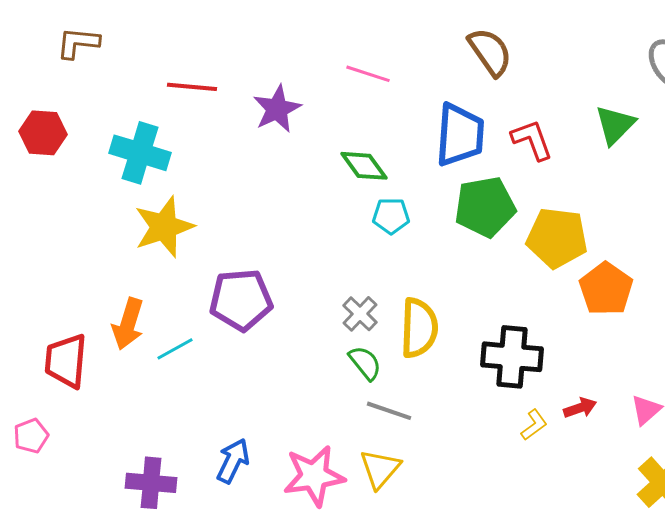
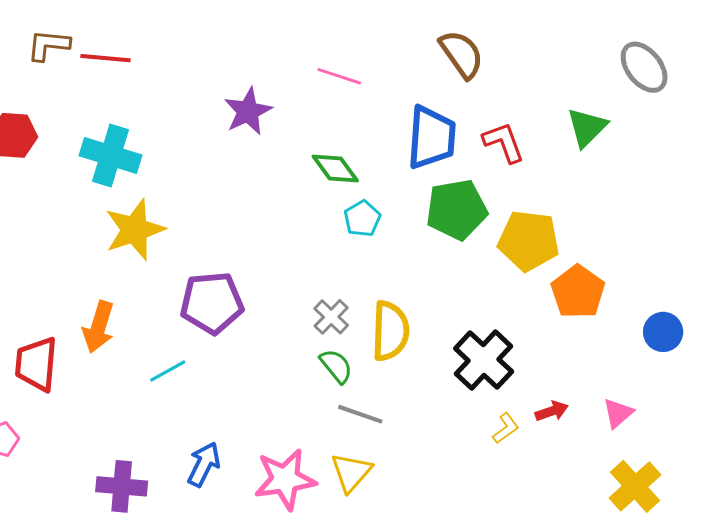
red line: (192, 87) -> (106, 58), moved
cyan pentagon: (391, 216) -> (362, 219), turned -30
cyan line: (175, 349) -> (168, 371), moved
black cross: (512, 357) -> (484, 360), turned 38

